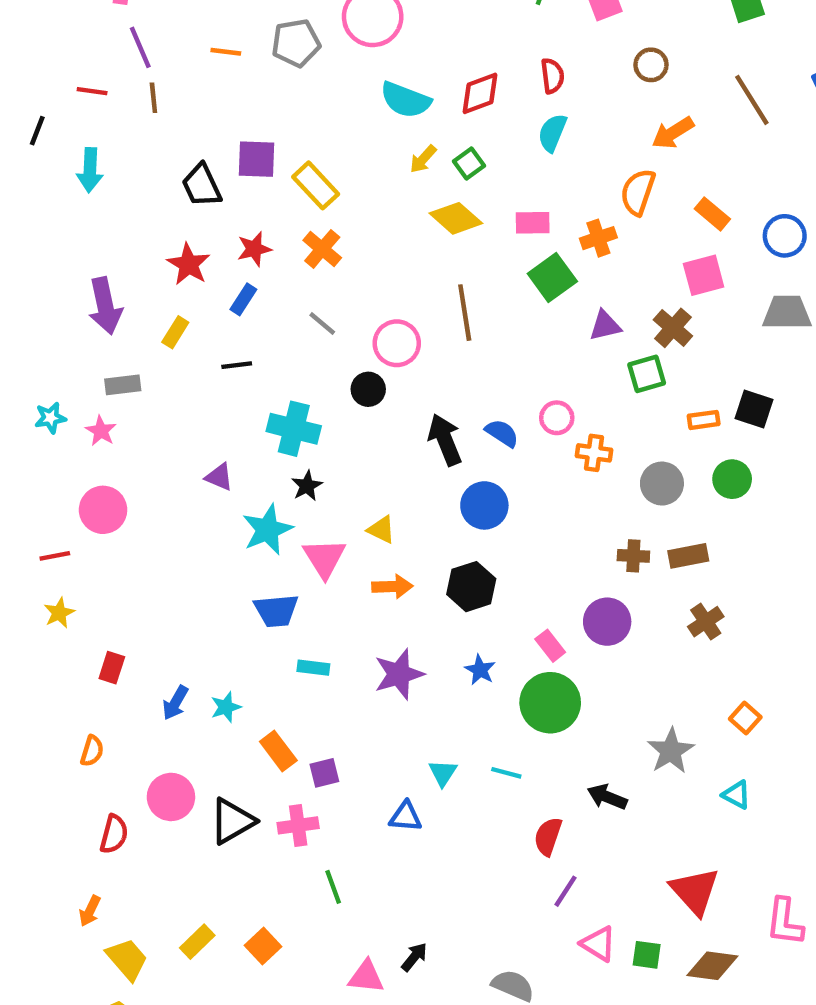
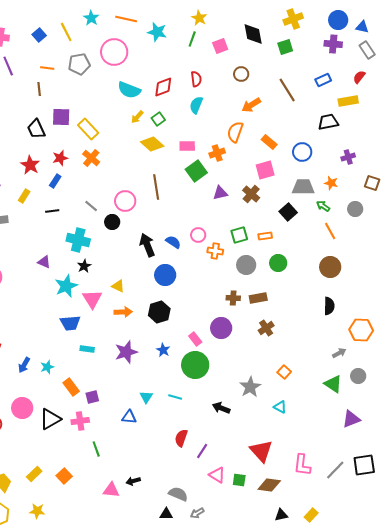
brown line: (153, 98) -> (39, 89), moved
gray line: (322, 324) -> (91, 206), moved
green square: (647, 374) -> (239, 235), moved
black square: (754, 409) -> (288, 212), moved, turned 30
red semicircle: (548, 836) -> (181, 438), moved
black arrow: (414, 957) -> (133, 481), turned -144

